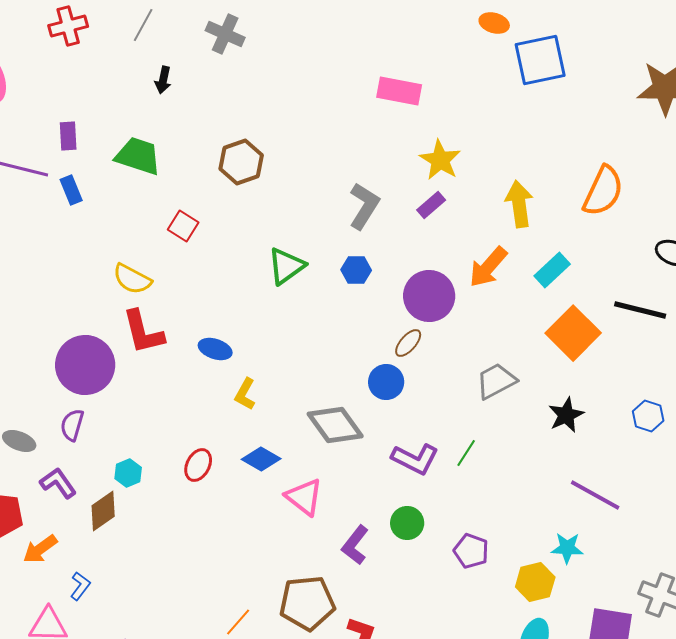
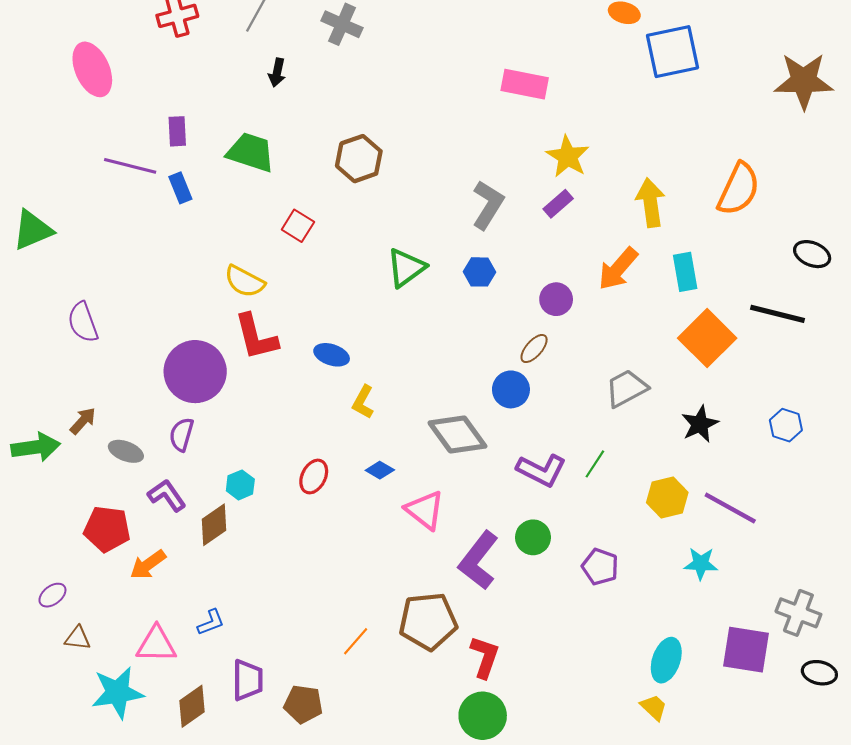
cyan rectangle: (552, 270) -> (685, 272), turned -57
purple circle: (429, 296) -> (556, 299), size x0.6
blue diamond: (261, 459) -> (380, 470), size x0.7
purple L-shape: (355, 545) -> (478, 560), size x1.4
yellow hexagon: (535, 582) -> (667, 497), moved
blue L-shape: (80, 586) -> (211, 622), moved, turned 32

